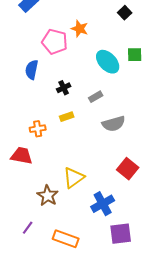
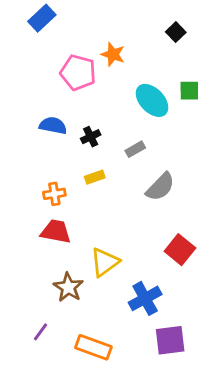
blue semicircle: (32, 70) -> (53, 126), moved, turned 90
gray semicircle: (114, 124) -> (160, 187), turned -30
red trapezoid: (22, 156) -> (56, 232), moved

